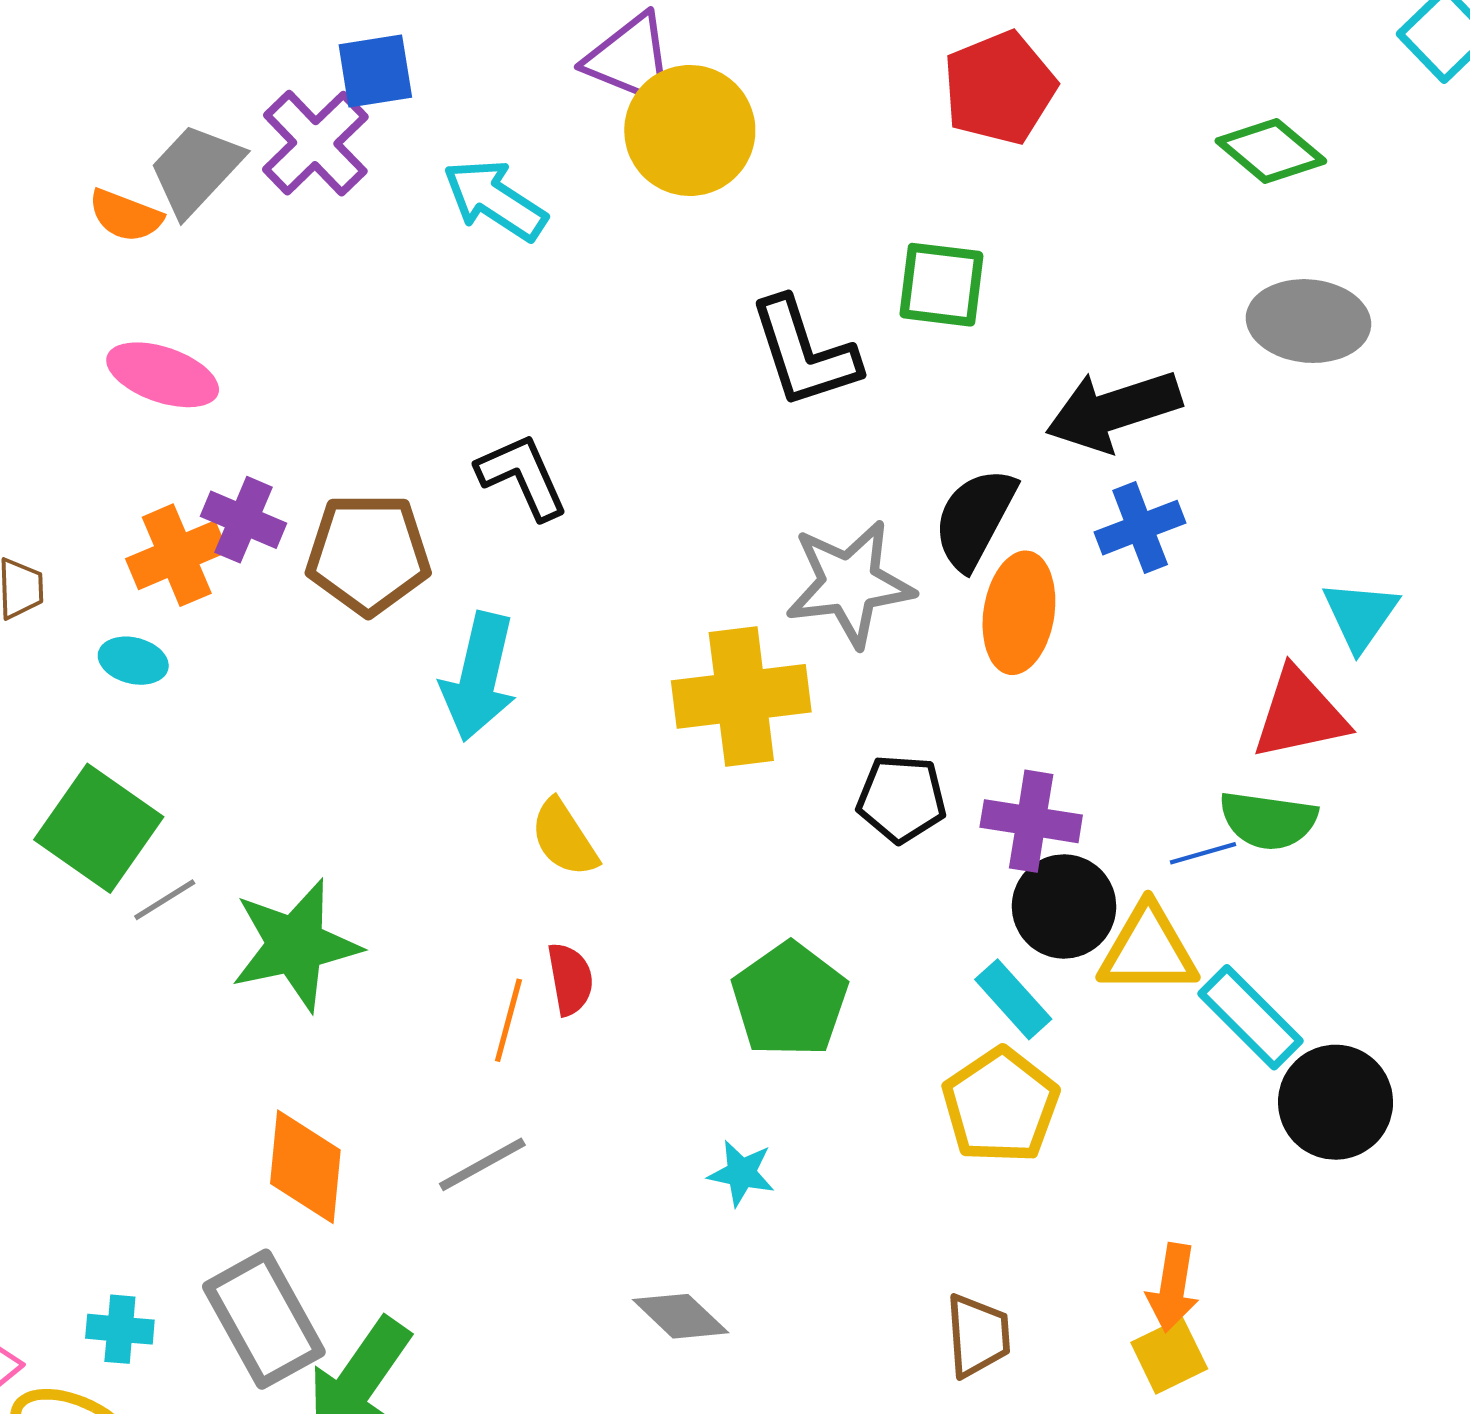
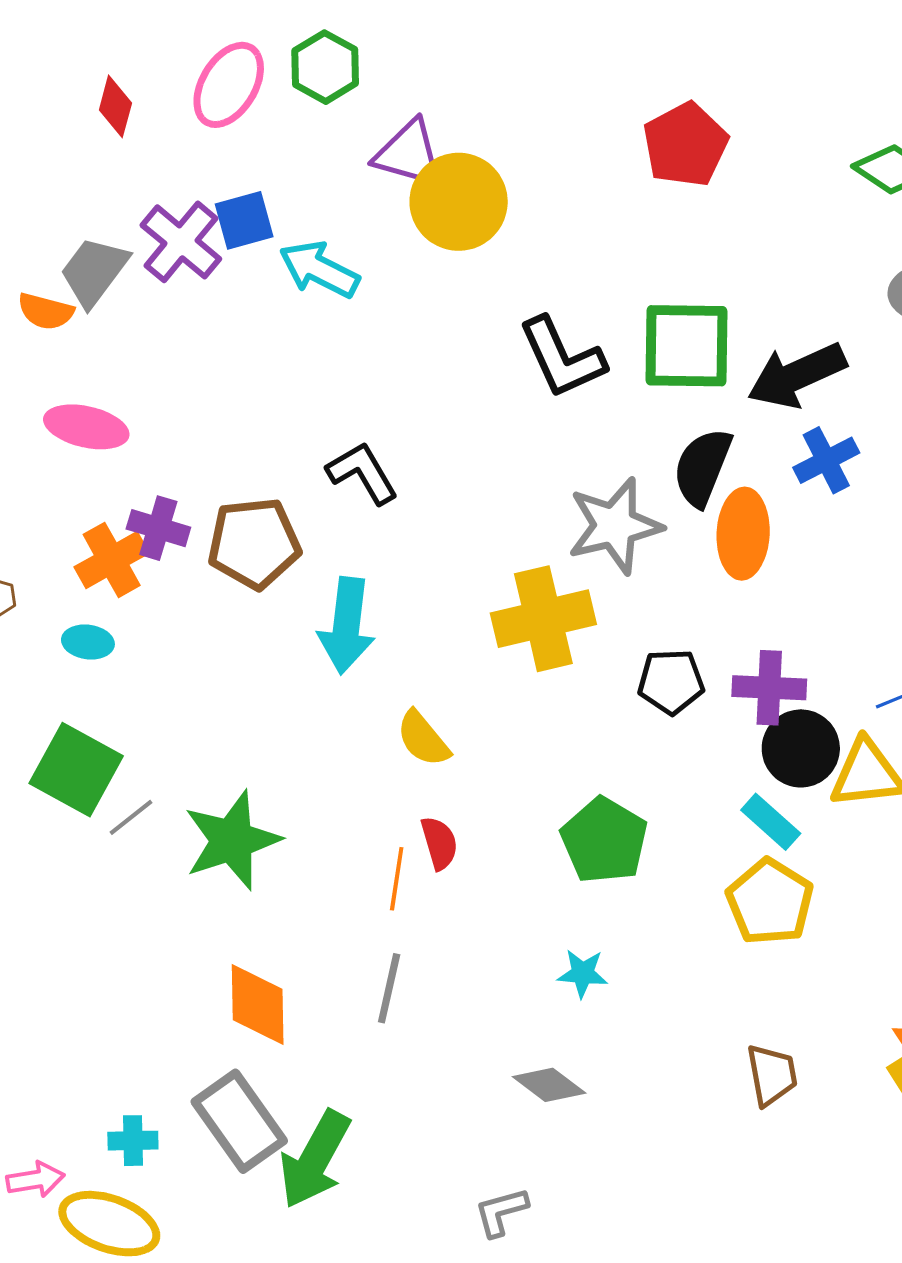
blue square: (375, 71) -> (244, 220), moved
green square: (941, 285) -> (687, 346), moved, size x1.4
gray line: (482, 1164) -> (389, 988), turned -42

